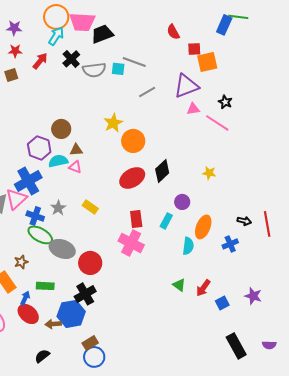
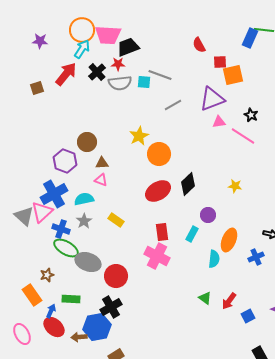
red star: (15, 51) -> (118, 64), moved
red arrow: (40, 61) -> (66, 74), size x1.4
cyan semicircle: (58, 161) -> (84, 199), moved

